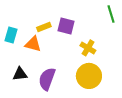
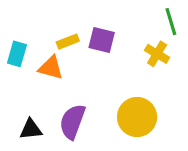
yellow cross: (88, 48) -> (157, 54), moved
black triangle: (20, 74) -> (31, 129), moved

